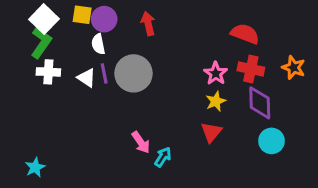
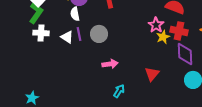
gray circle: (134, 73) -> (99, 34), size x0.7
pink star: (216, 73) -> (156, 25), moved
yellow star: (216, 101) -> (163, 37), moved
pink arrow: (141, 142) -> (110, 64), moved, turned -63

